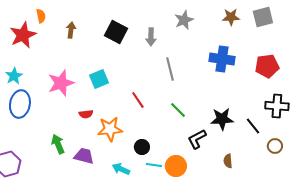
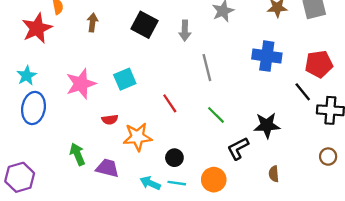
black line: (253, 126) -> (303, 92), moved
cyan line: (154, 165) -> (177, 183), moved

